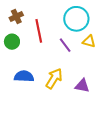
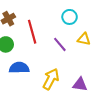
cyan circle: (76, 19) -> (70, 17), size x0.6
blue semicircle: (24, 76) -> (19, 68), moved

